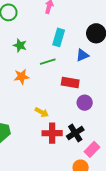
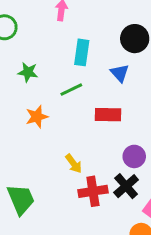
blue triangle: (82, 55) -> (120, 73), turned -40
purple circle: (85, 103) -> (134, 156), moved
yellow arrow: (42, 112) -> (74, 164), turned 32

